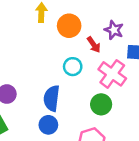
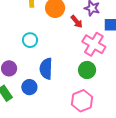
cyan circle: (73, 67) -> (30, 40), moved
blue circle: (48, 125) -> (29, 87), moved

